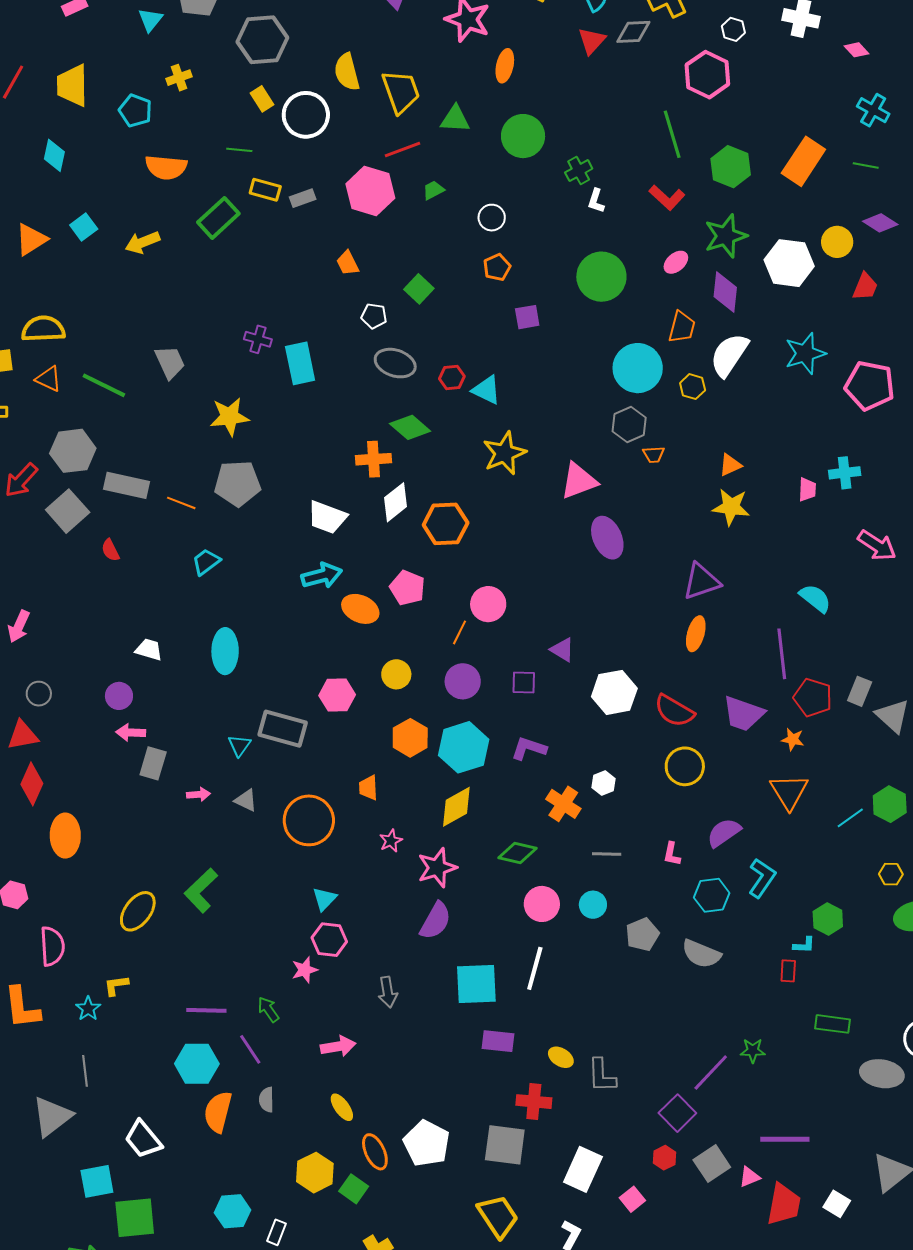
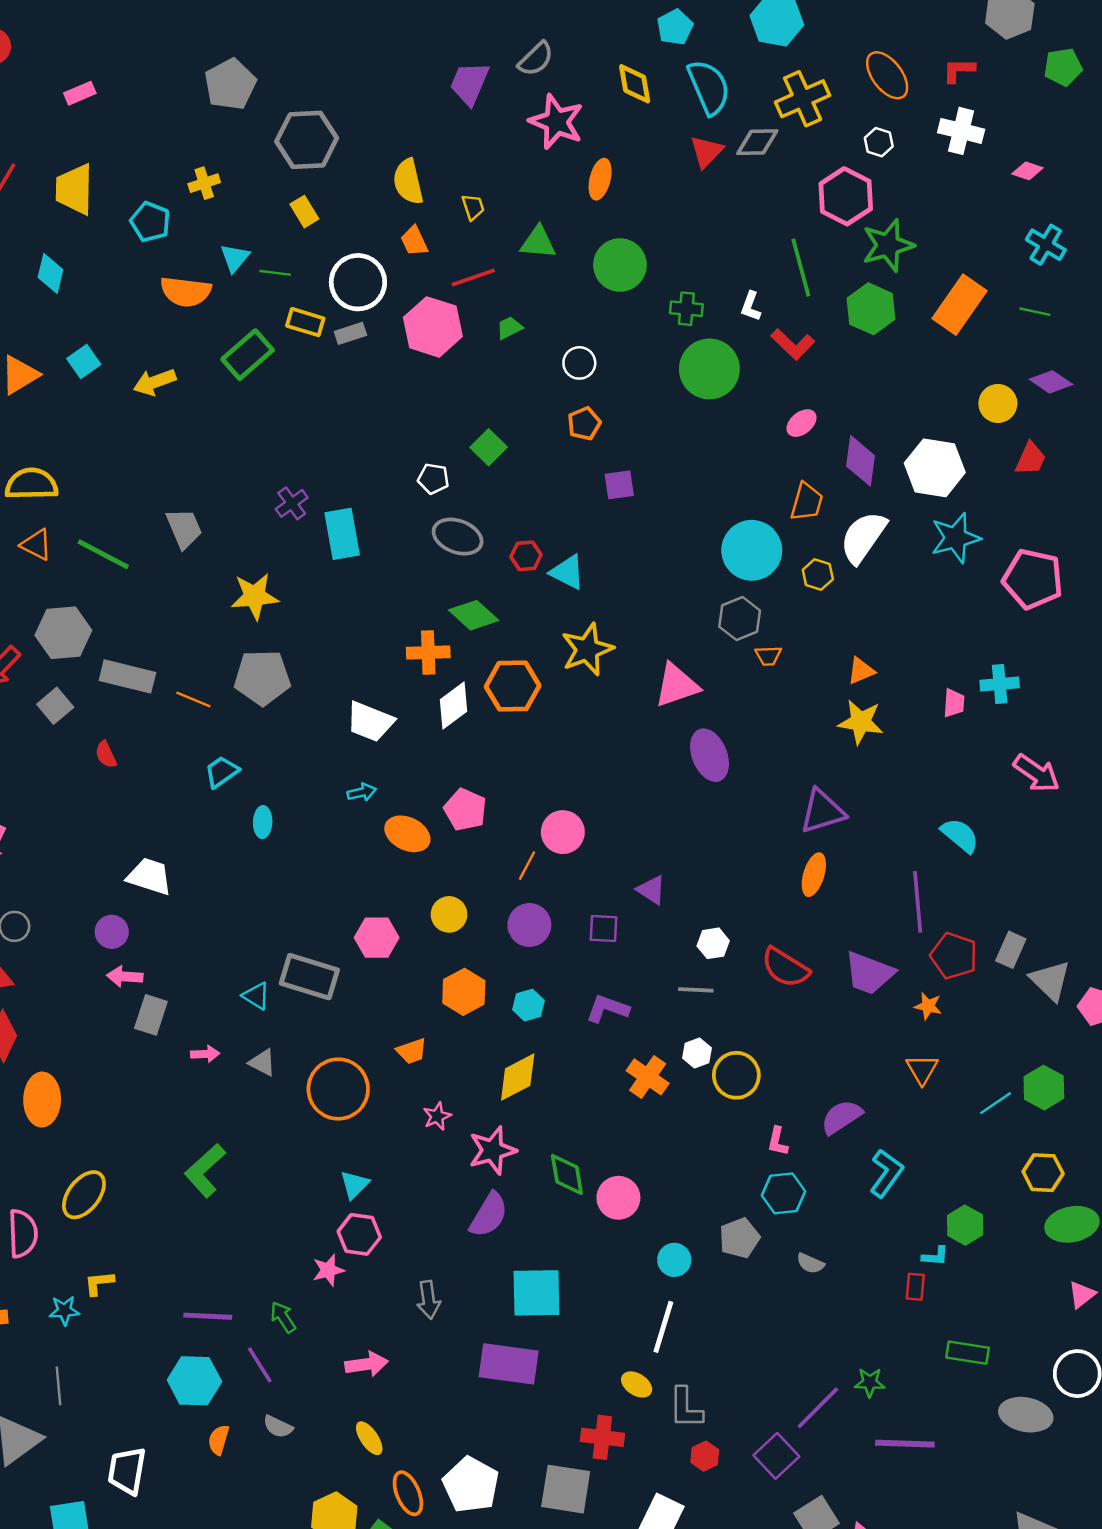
cyan triangle: (150, 20) -> (235, 258), moved
pink diamond: (856, 50) -> (1027, 171), turned -30
yellow trapezoid: (401, 92) -> (473, 207), size x0.5
white circle: (306, 115) -> (358, 282), moved
green cross: (579, 171) -> (686, 309), turned 32
white L-shape: (596, 201) -> (751, 306), moved
green star: (726, 236) -> (888, 245), moved
orange trapezoid: (348, 263) -> (414, 241), moved
white hexagon: (789, 263) -> (935, 468), moved
green circle: (601, 277) -> (709, 369), moved
purple cross: (258, 339) -> (292, 503), turned 36
gray square: (68, 511) -> (55, 706), size x0.7
orange hexagon: (446, 524) -> (513, 686), moved
cyan arrow: (322, 576) -> (362, 792), size x0.6
white trapezoid: (149, 650) -> (150, 876), size x1.4
cyan ellipse: (225, 651) -> (263, 822), moved, size x0.6
white hexagon: (614, 692) -> (713, 943), size x0.6
cyan triangle: (239, 746) -> (256, 996), turned -35
cyan hexagon: (464, 747) -> (528, 1005), size x0.5
yellow circle: (685, 766) -> (736, 1075), moved
orange trapezoid: (368, 788) -> (412, 1051), turned -108
orange triangle: (789, 792) -> (922, 1069), size x0.7
green diamond: (518, 853) -> (567, 1174), moved, turned 66
gray line: (607, 854) -> (696, 990), moved
yellow hexagon: (891, 874) -> (1043, 1173), size x1.4
cyan hexagon: (712, 895) -> (784, 1193), moved
cyan circle: (593, 905) -> (674, 1260), moved
yellow ellipse: (138, 911) -> (84, 1195), moved
gray semicircle: (701, 954) -> (810, 1263), size x0.6
white line: (535, 968) -> (663, 1327), moved
cyan star: (88, 1009) -> (64, 1310), turned 30
purple rectangle: (498, 1041) -> (509, 1364), moved, size x1.5
gray semicircle: (266, 1100) -> (278, 1427), turned -65
orange semicircle: (218, 1112) -> (219, 1440), size x0.6
white trapezoid: (143, 1139) -> (127, 1471), turned 48
purple line: (785, 1139) -> (905, 1444), moved
red hexagon: (664, 1158) -> (705, 1456), moved

